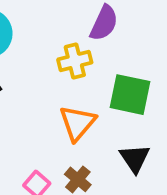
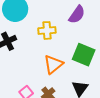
yellow cross: (75, 61) -> (47, 30), moved

